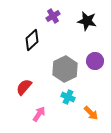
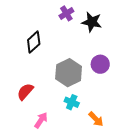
purple cross: (53, 16) -> (66, 13), moved

